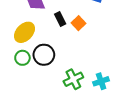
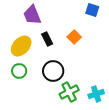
black rectangle: (60, 19) -> (47, 39), moved
black circle: (44, 55) -> (53, 71), moved

